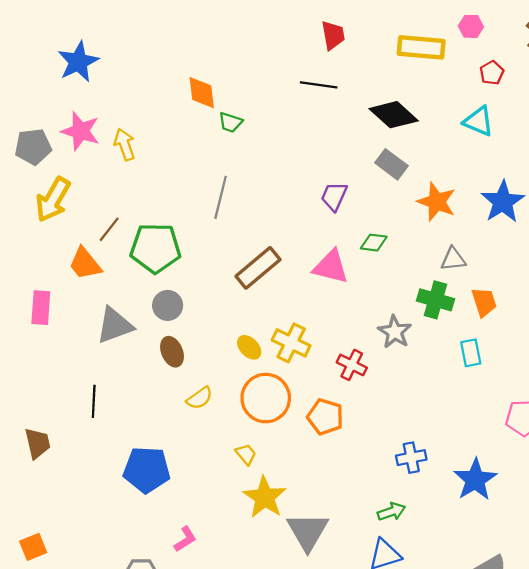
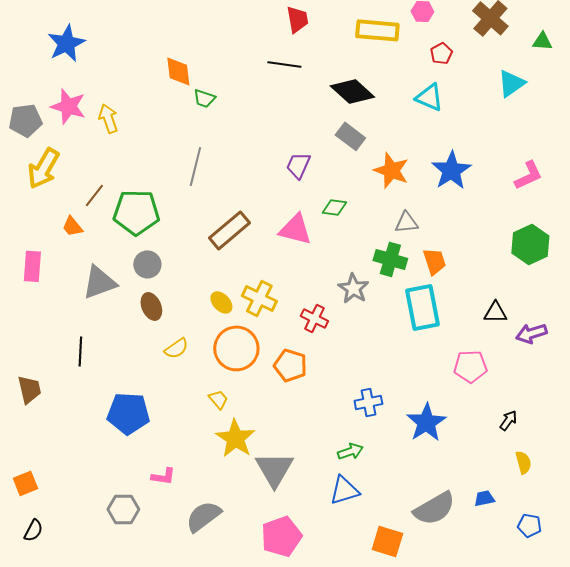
orange trapezoid: (85, 264) -> (72, 226), size x0.7
cyan rectangle: (471, 353) -> (422, 307), size x1.8
pink L-shape: (185, 539) -> (163, 476), turned 40

